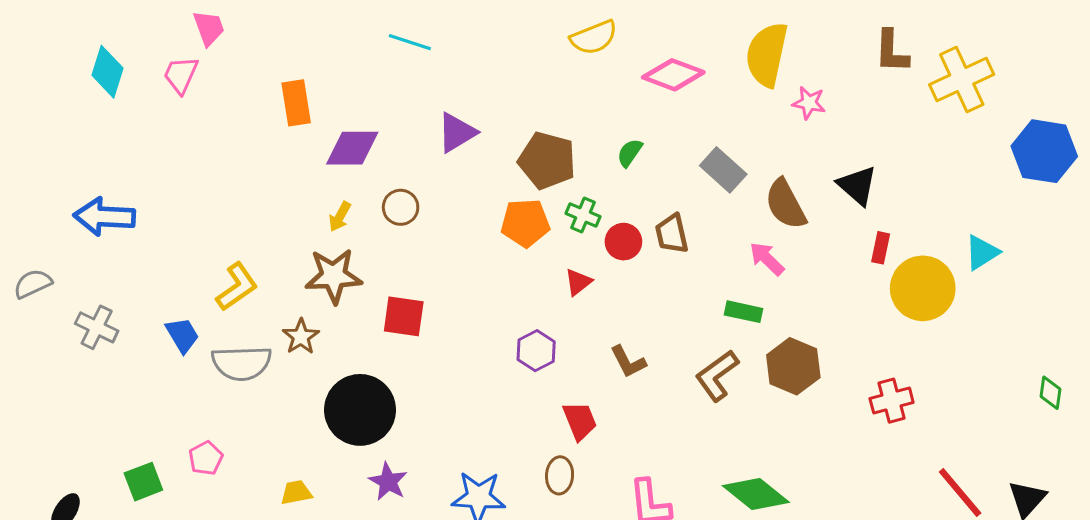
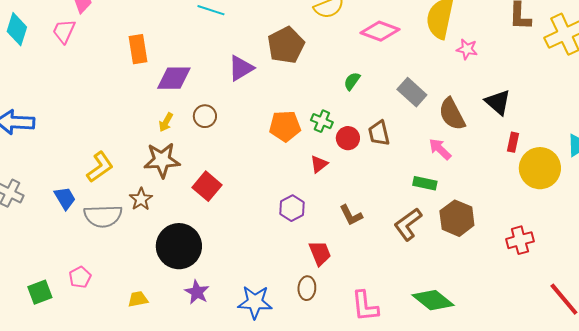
brown pentagon: (547, 161) -> (286, 45), moved, turned 30
red square: (404, 316) -> (207, 186), turned 32

